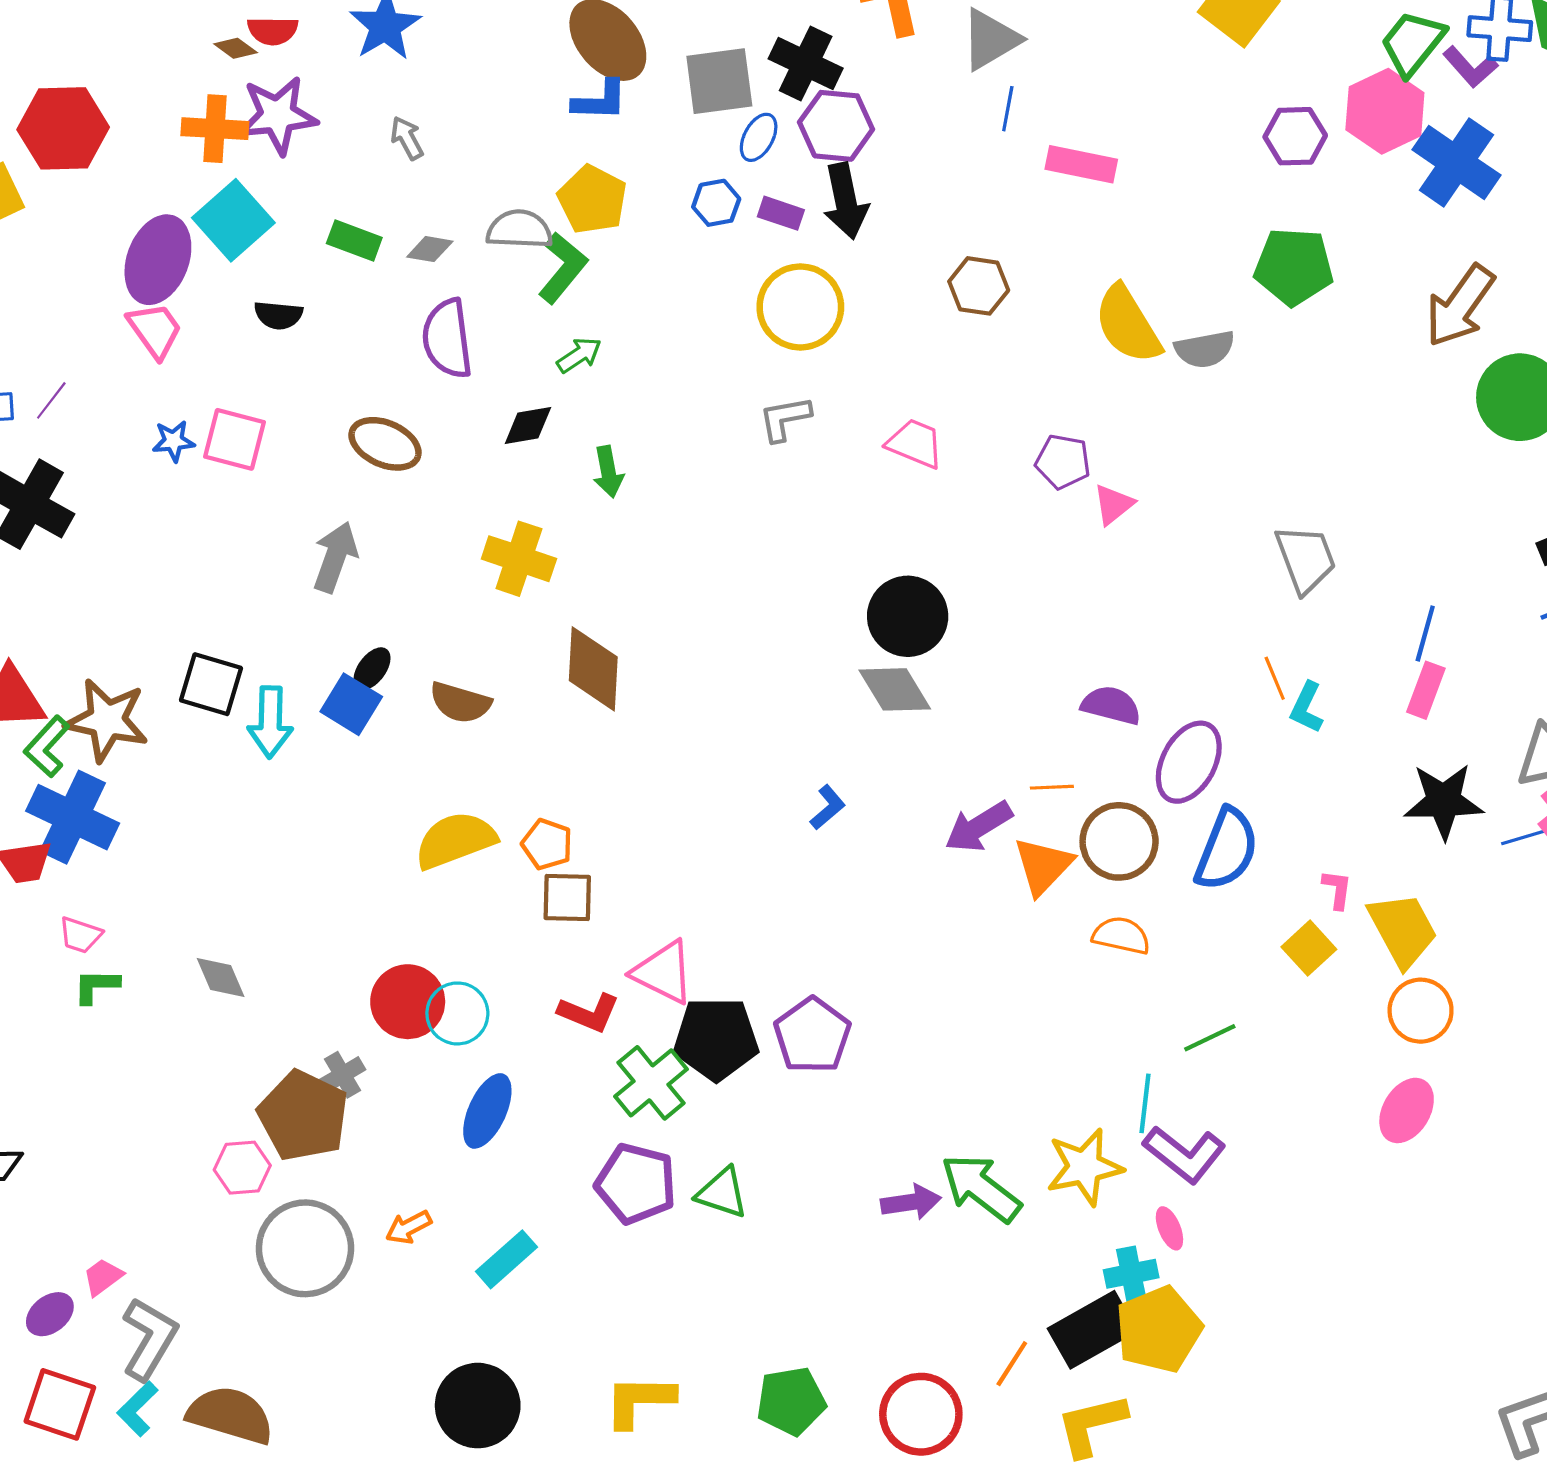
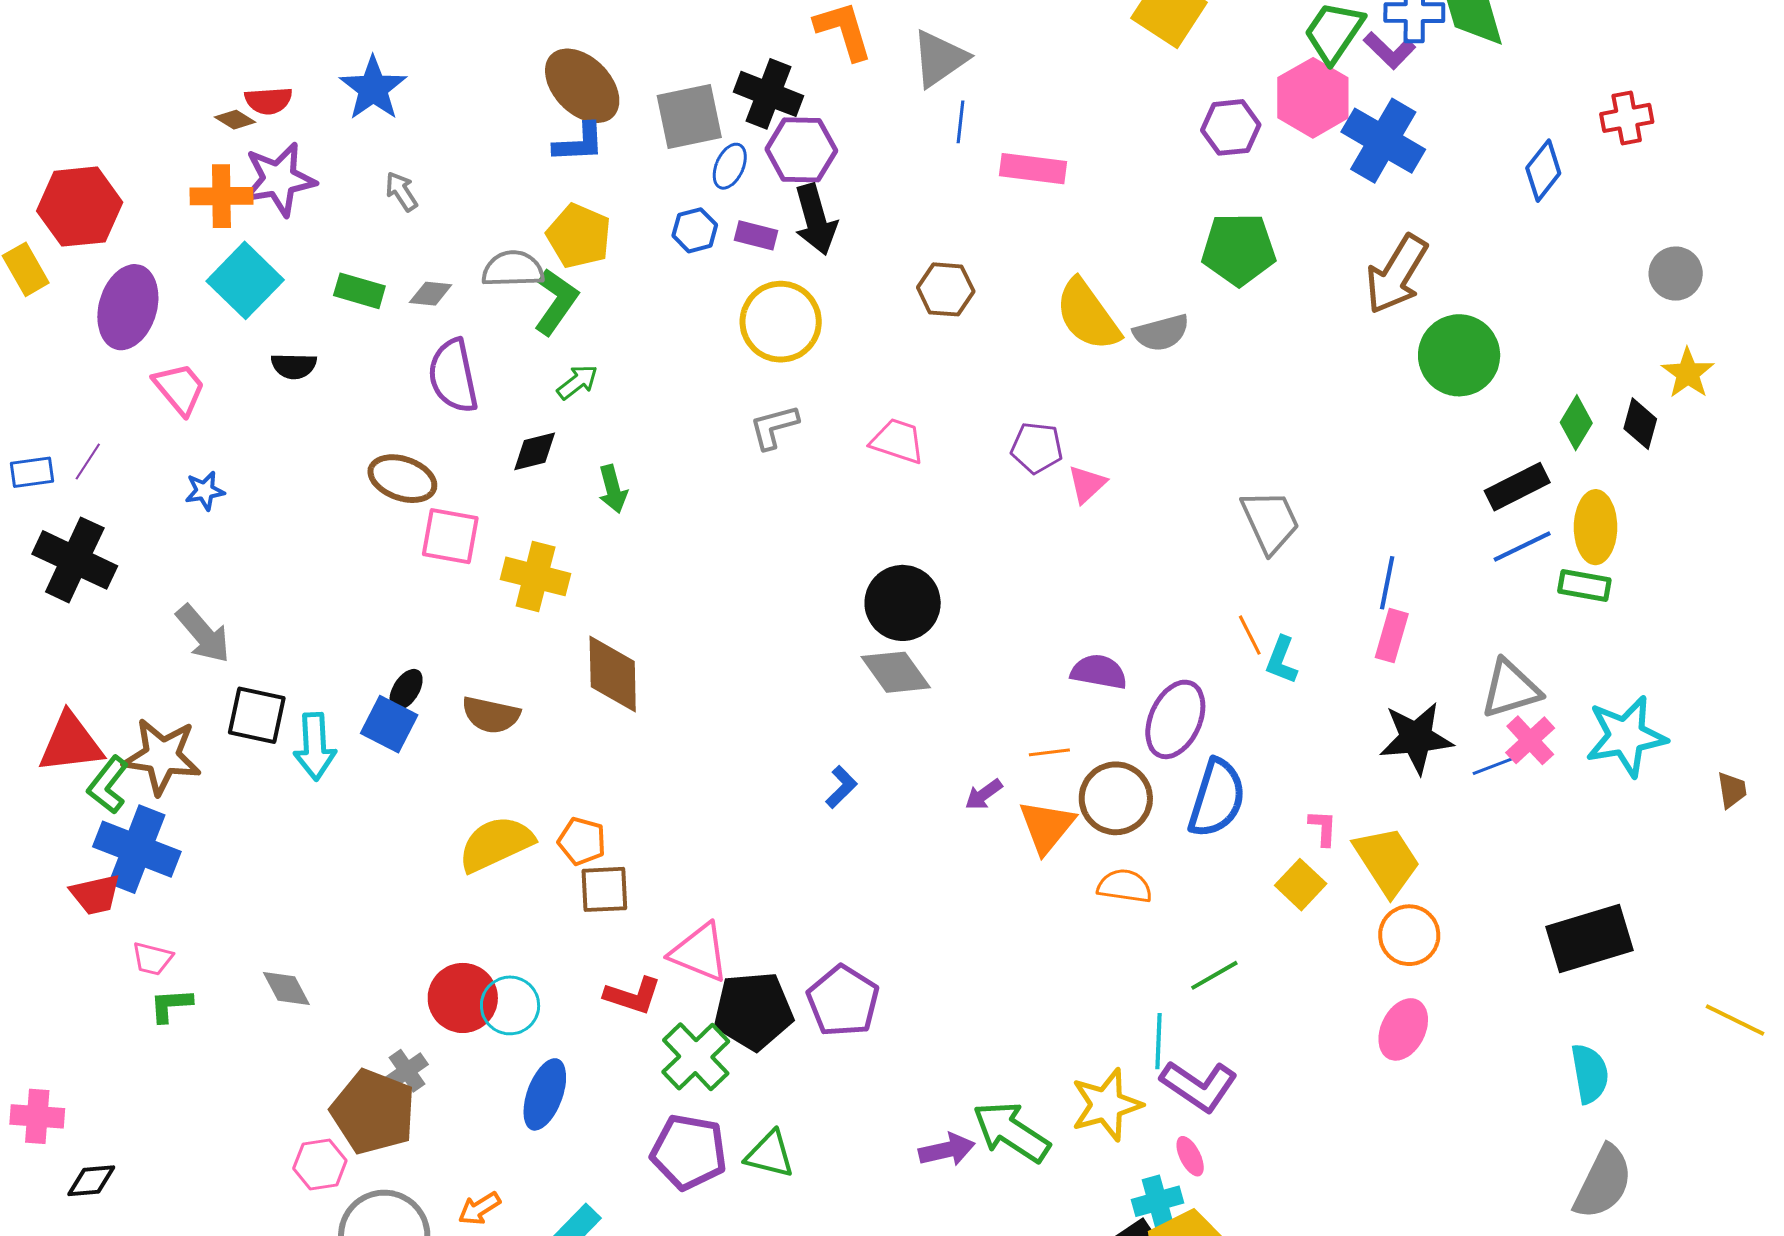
purple ellipse: (158, 260) -> (128, 307), moved
pink square: (234, 439) -> (450, 536), moved
gray arrow: (335, 557) -> (203, 634), moved, turned 124
purple arrow: (979, 827) -> (984, 794), size x0.6

